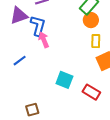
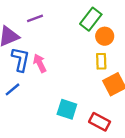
orange circle: (91, 20) -> (105, 36), moved
blue L-shape: (38, 26) -> (21, 59), moved

